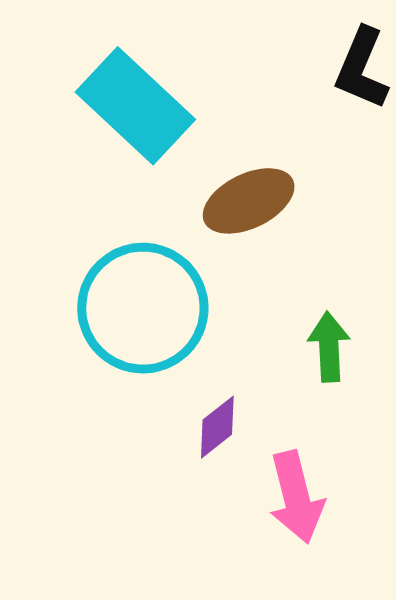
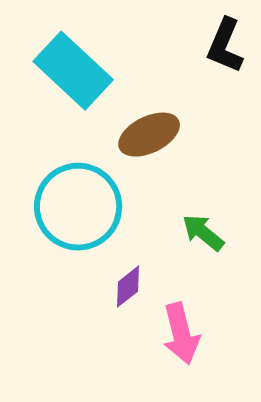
green arrow: (329, 347) -> (203, 233), turned -48

